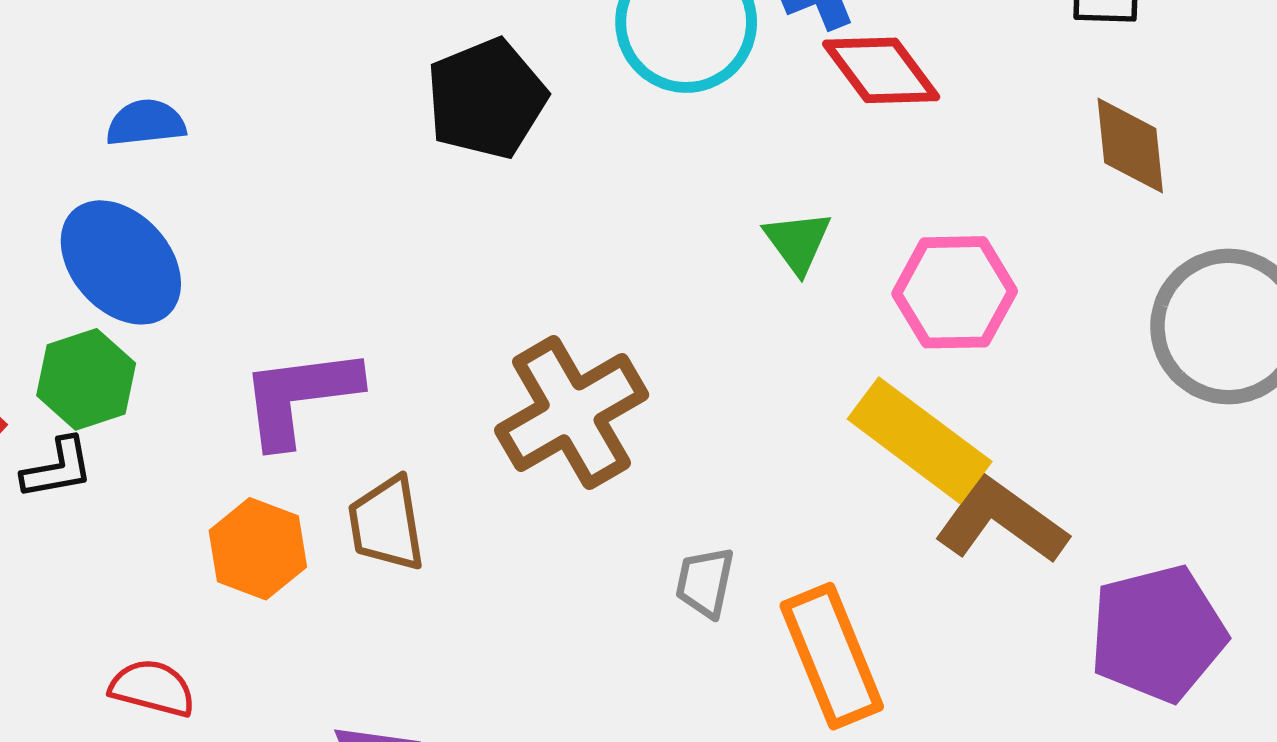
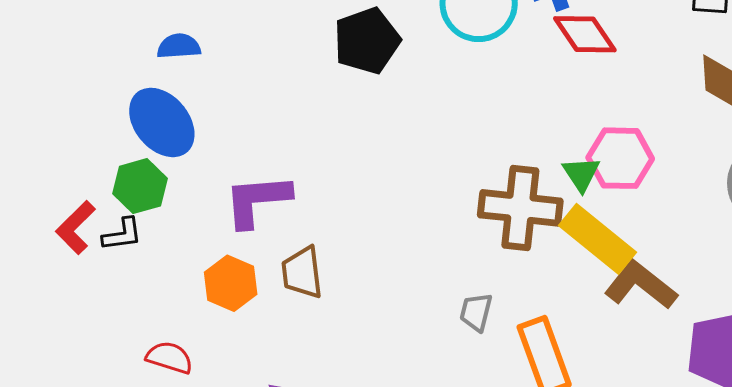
green triangle: (798, 242) -> (581, 174), moved
brown cross: (572, 412) -> (520, 208), moved, turned 34

